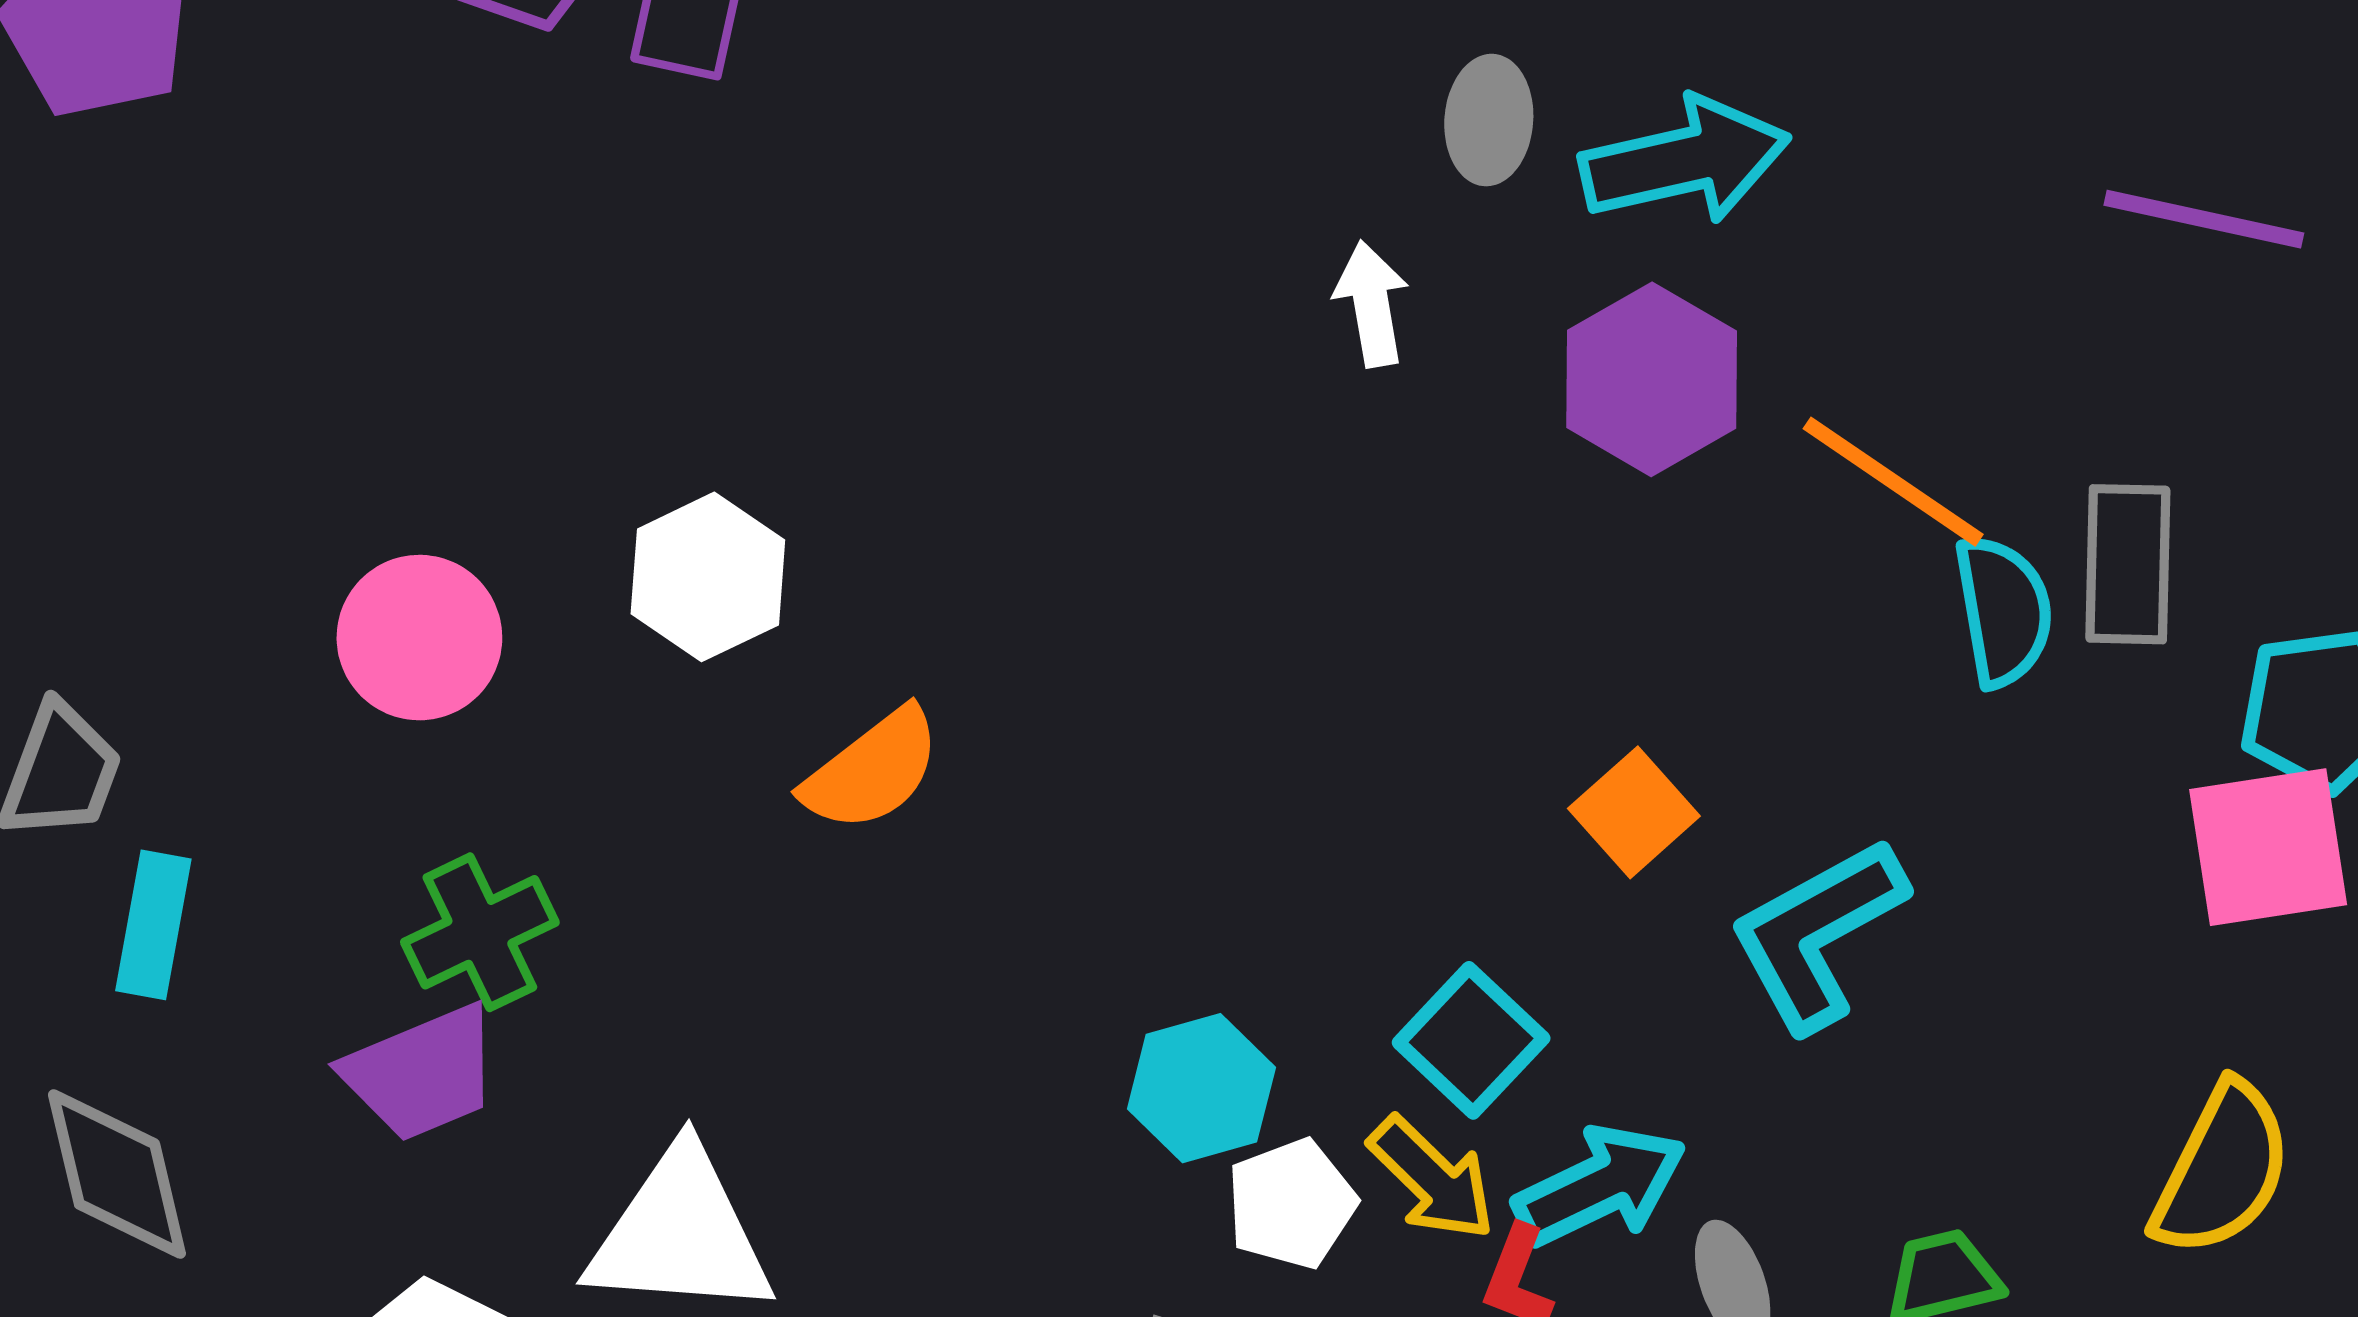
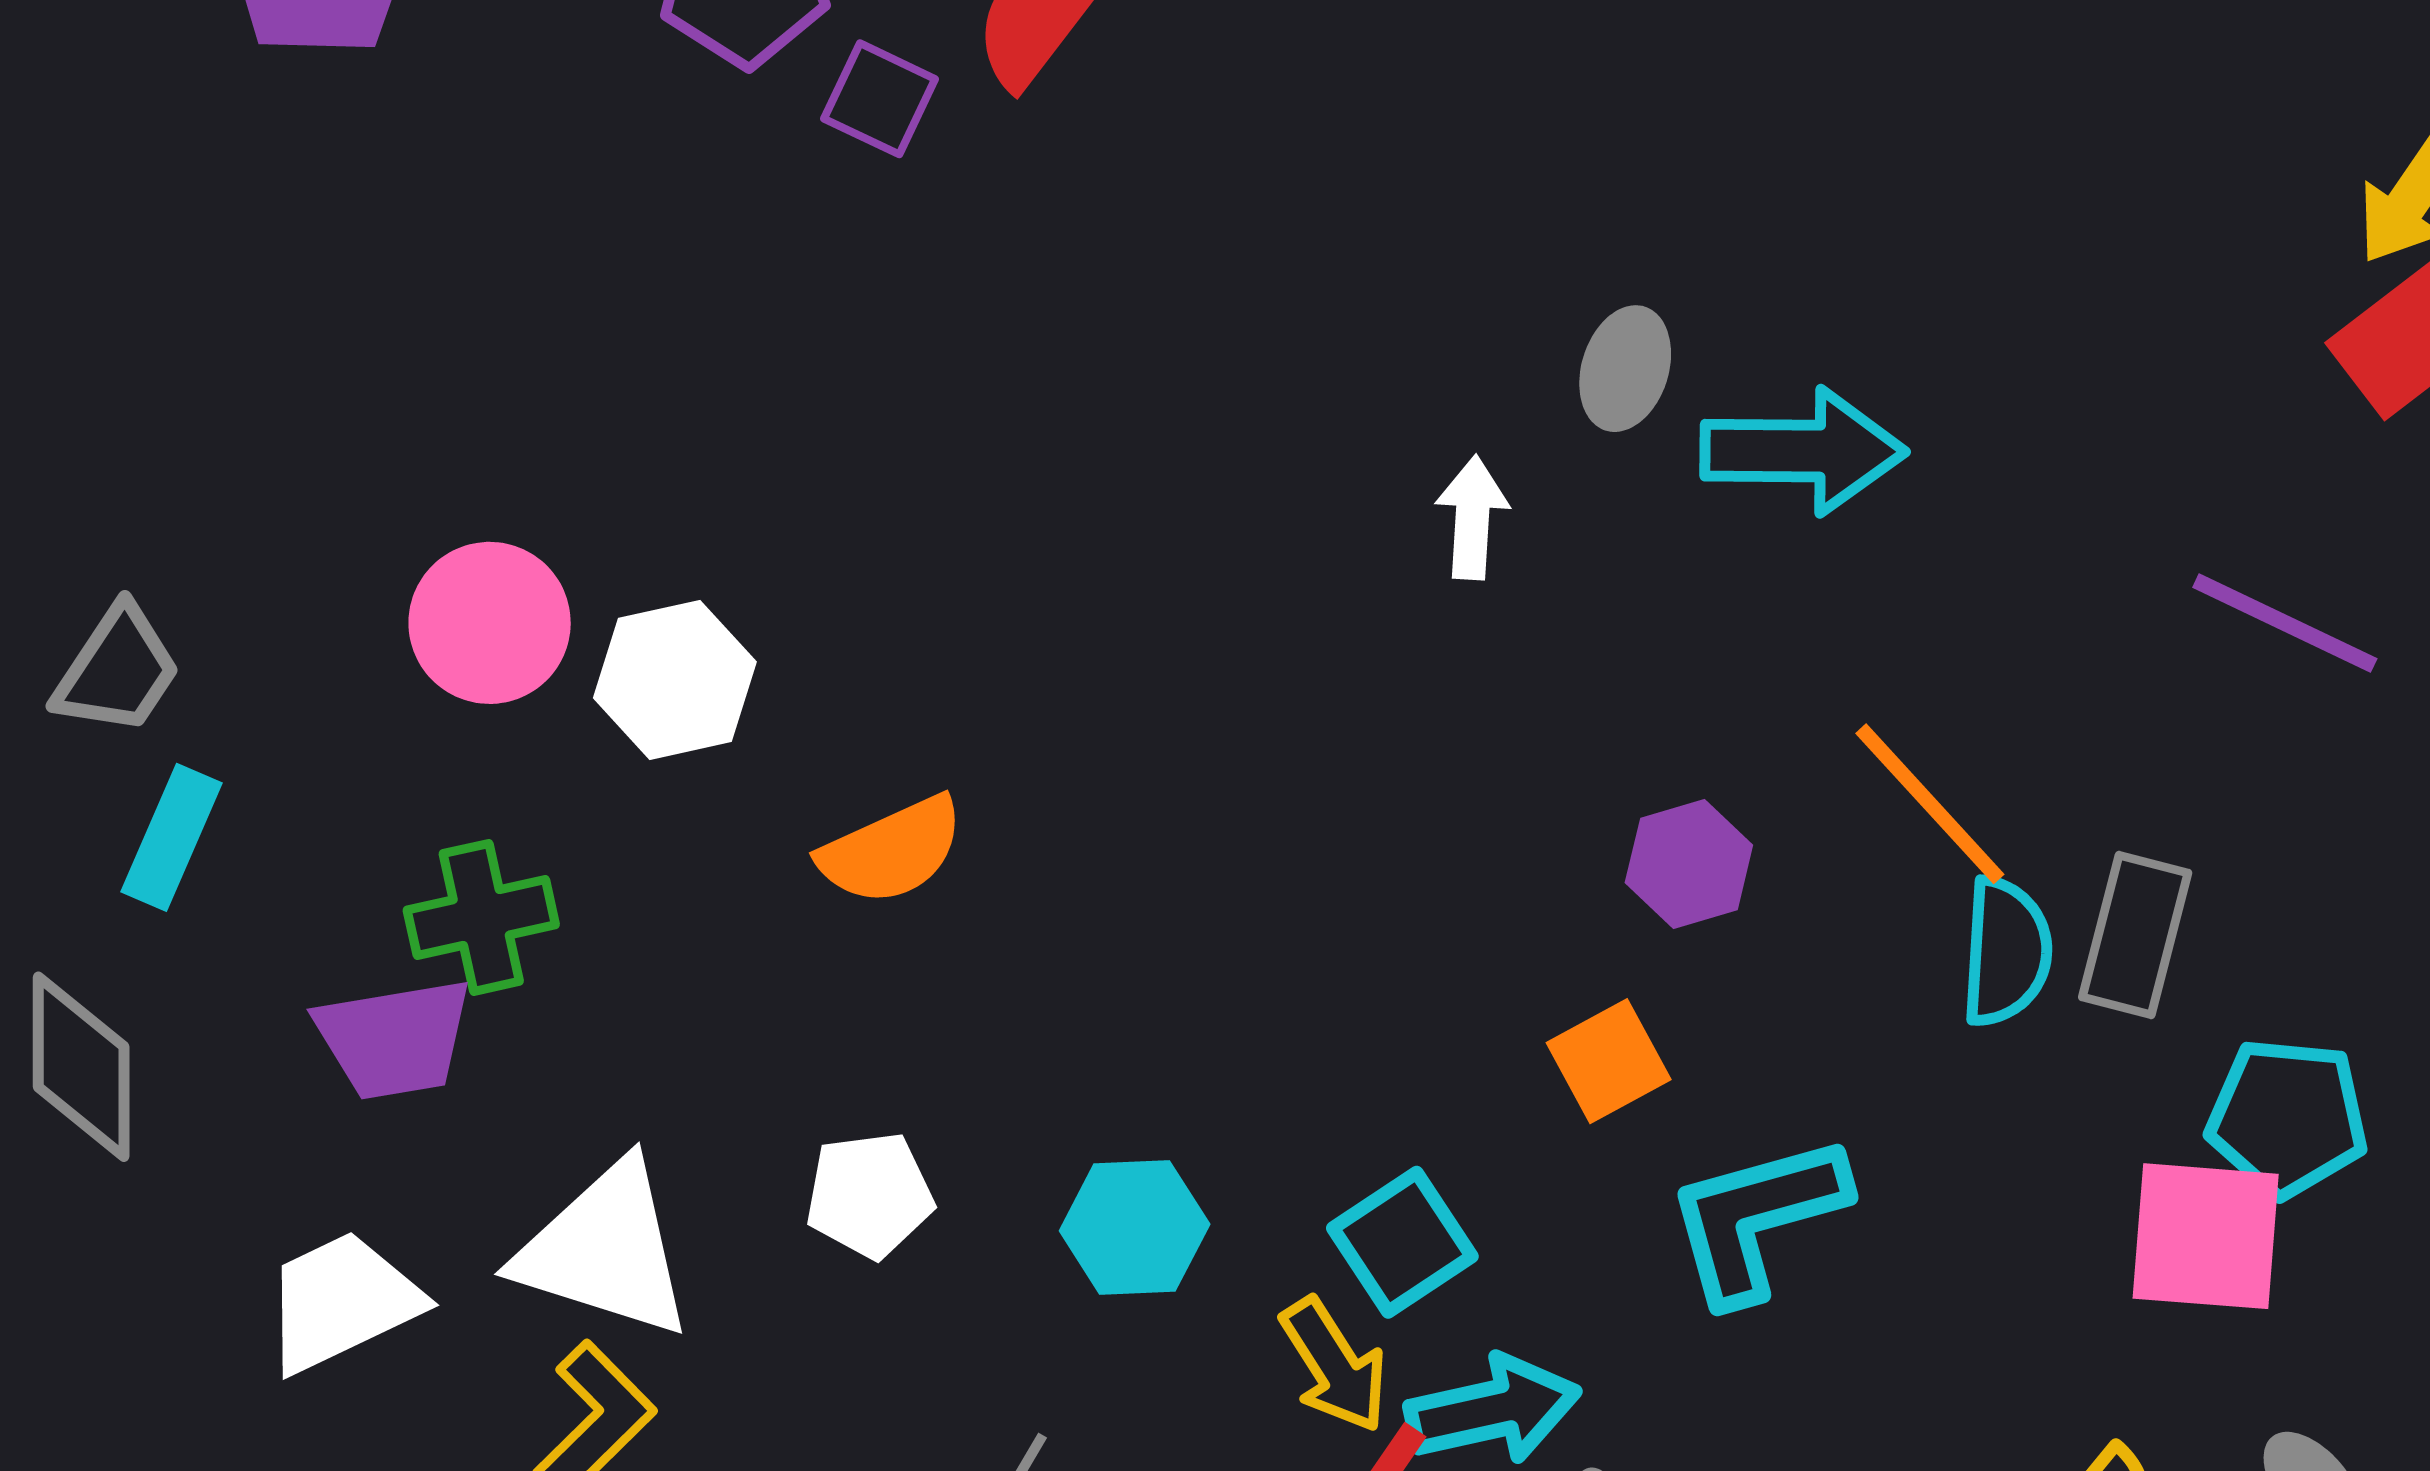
purple hexagon: (1652, 379) -> (1689, 864), moved, size x0.7
white hexagon: (708, 577) -> (675, 680), moved
white pentagon: (1291, 1204) -> (869, 1195), moved

